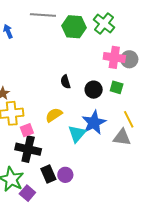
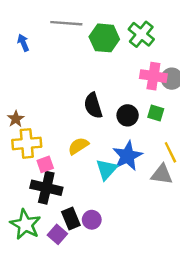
black semicircle: (66, 82) -> (93, 105), size x1.5
purple square: (27, 193) -> (57, 234), moved

